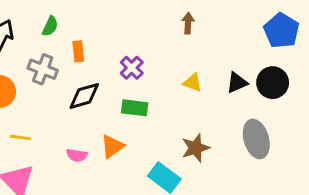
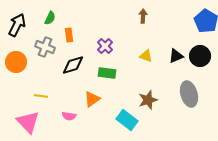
yellow line: (20, 137) -> (41, 96), moved
pink semicircle: (77, 155) -> (69, 116), moved

